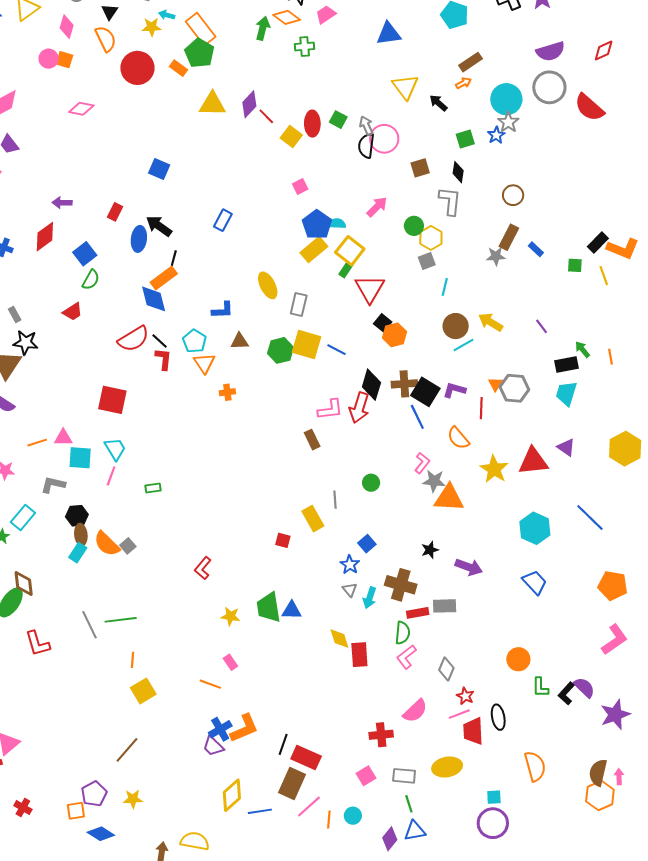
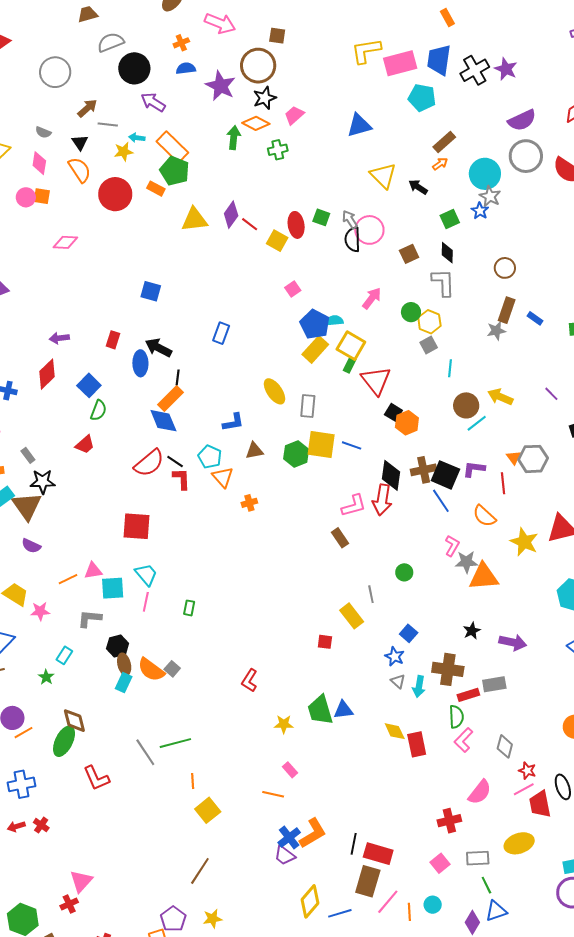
green rectangle: (153, 488) -> (189, 608), turned -63
cyan rectangle: (23, 518) -> (64, 655), size x0.7

